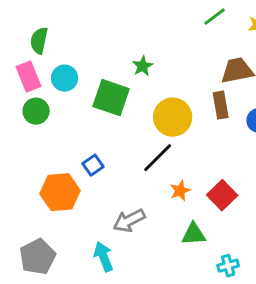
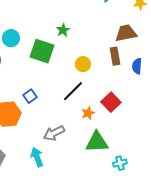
yellow circle: (173, 117) -> (83, 64), size x0.6
red square: (222, 195) -> (111, 102), moved
green triangle: (194, 234) -> (97, 142), size x1.4

